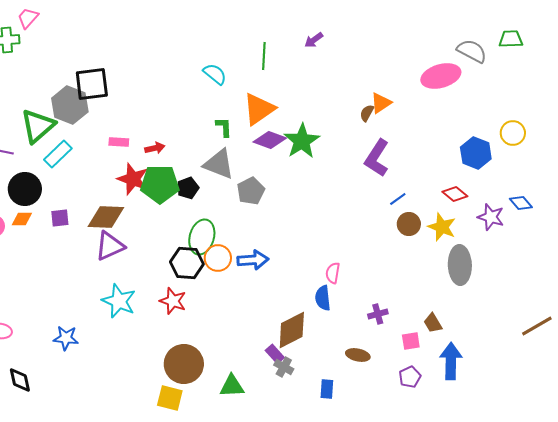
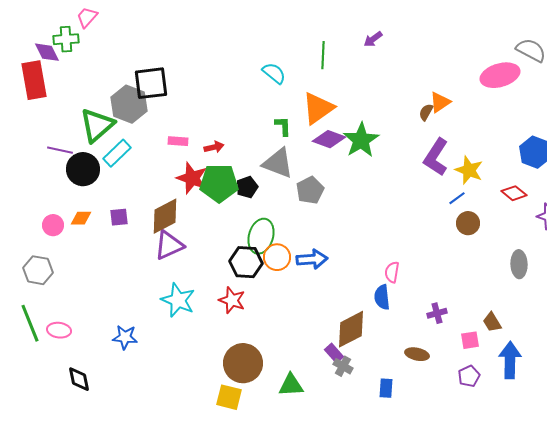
black circle: (25, 189) -> (83, 169), moved
brown diamond: (106, 217) -> (165, 216), turned -30
yellow star: (442, 227) -> (469, 170), moved
gray ellipse: (460, 265) -> (519, 264), size x0.7

